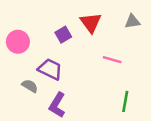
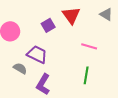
gray triangle: (132, 21) -> (106, 14), turned 40
green line: (125, 101) -> (86, 75), moved

